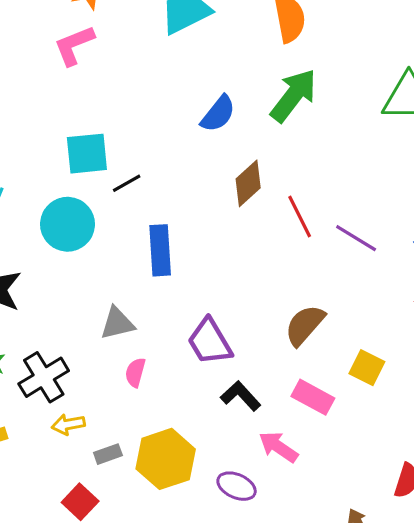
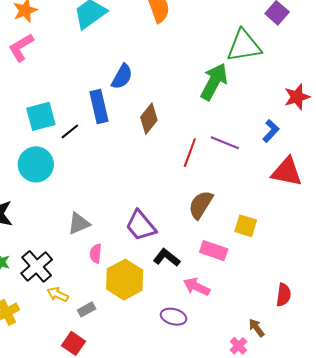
green arrow: (293, 95) -> (214, 82), moved
red line: (300, 216) -> (190, 153), moved, turned 56
blue rectangle: (160, 250) -> (99, 107), moved
yellow arrow: (68, 424) -> (58, 294), turned 45
yellow hexagon: (166, 459) -> (125, 280), moved

